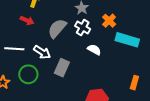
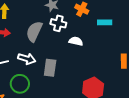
cyan rectangle: (127, 40) -> (105, 22), size x0.6

